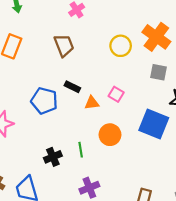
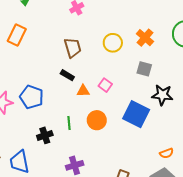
orange cross: (156, 37) -> (145, 38), size x0.7
brown trapezoid: (64, 45) -> (73, 48), moved
blue pentagon: (44, 101) -> (32, 97), moved
green line: (81, 150) -> (69, 123), moved

